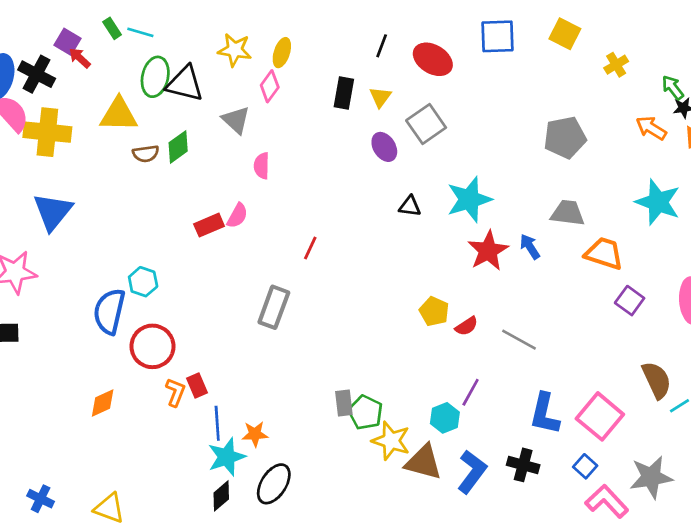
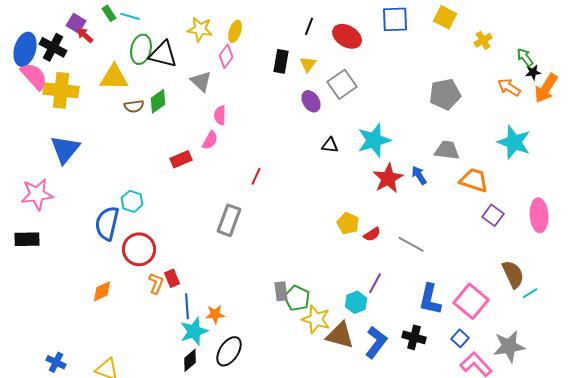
pink semicircle: (237, 216) -> (210, 140), moved

